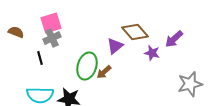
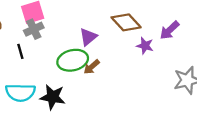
purple triangle: (115, 46) -> (88, 37), moved
green ellipse: (87, 66) -> (73, 60), turned 60

